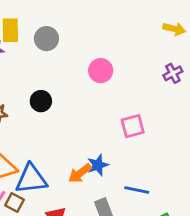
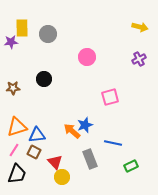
orange arrow: (80, 173) -> (72, 131), turned 78
blue triangle: (31, 179) -> (37, 135), size x0.7
brown square: (15, 203) -> (34, 152), moved

